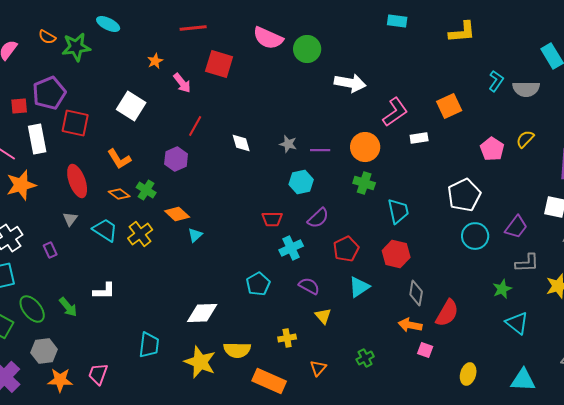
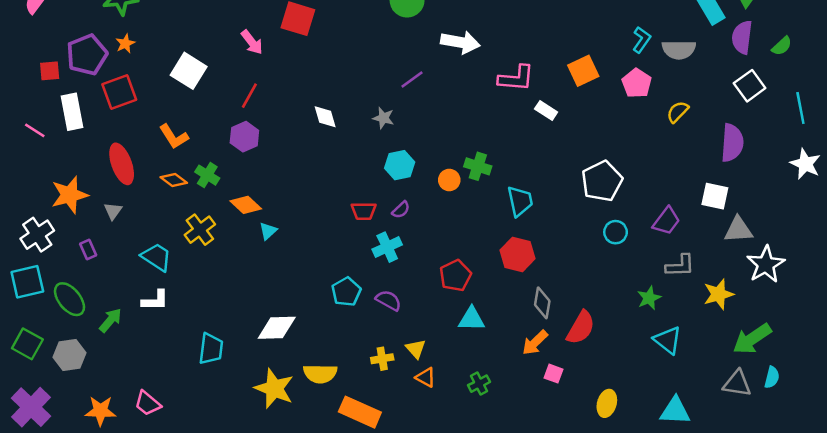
orange star: (155, 61) -> (125, 44), moved
pink L-shape: (395, 112) -> (516, 78), turned 40
red square: (75, 123) -> (119, 92), turned -32
red line: (195, 126) -> (249, 96), moved
white rectangle: (419, 138) -> (546, 111), turned 42
orange circle: (365, 147) -> (449, 180), moved, size x0.6
pink pentagon: (492, 149) -> (637, 83), moved
purple line: (320, 150) -> (412, 79), moved, turned -36
orange star: (21, 185) -> (69, 195), moved
purple semicircle: (318, 218) -> (401, 210), moved, size x0.7
cyan trapezoid: (105, 230) -> (156, 257), moved
cyan circle: (475, 236) -> (616, 232), size x0.7
red pentagon: (346, 249) -> (455, 276), moved
purple semicircle: (309, 286) -> (388, 300), moved
cyan triangle: (359, 287) -> (472, 319), moved, turned 35
green arrow: (68, 307) -> (110, 320), turned -100
green ellipse: (32, 309) -> (69, 299), moved
yellow triangle: (323, 316) -> (416, 349), moved
orange arrow: (410, 325) -> (535, 343), turned -55
cyan trapezoid: (149, 345) -> (211, 349), moved
gray hexagon: (44, 351) -> (69, 355), moved
orange triangle: (318, 368) -> (426, 377), moved, turned -42
pink trapezoid: (98, 374) -> (148, 403), turned -70

